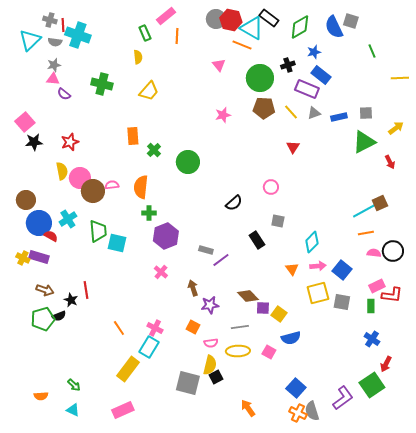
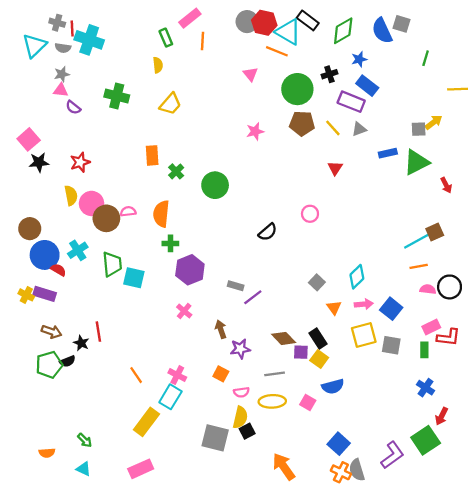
green line: (372, 51) -> (426, 58), turned 40
blue rectangle: (339, 117) -> (388, 153), moved
yellow arrow: (396, 128) -> (434, 122), moved
gray square: (278, 221) -> (317, 282), moved, turned 32
black rectangle: (257, 240) -> (318, 338), moved
orange arrow: (248, 408) -> (284, 467), size x1.4

